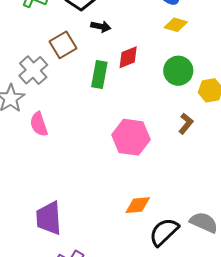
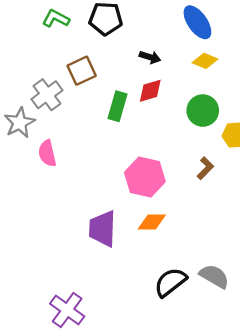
black arrow: (101, 27) -> (150, 57), moved
orange diamond: (138, 205) -> (152, 222), moved
purple trapezoid: (49, 218) -> (102, 229), moved

